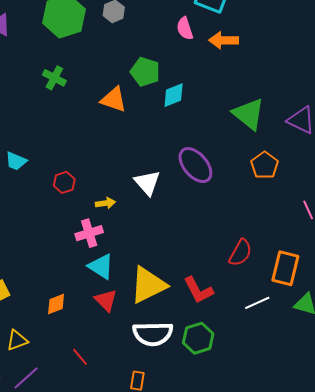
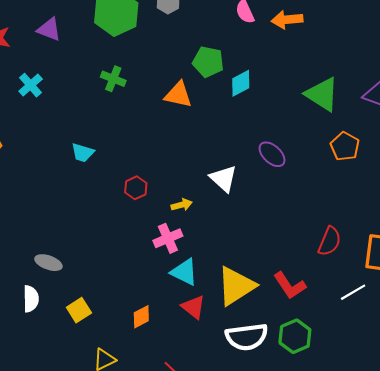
cyan trapezoid: (16, 161) -> (83, 153), moved
purple ellipse: (195, 165) -> (272, 154), size x0.7

